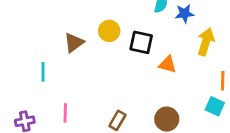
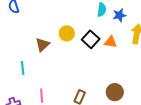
black square: (141, 42) -> (91, 39), turned 36
orange triangle: (168, 64) -> (111, 42), moved

